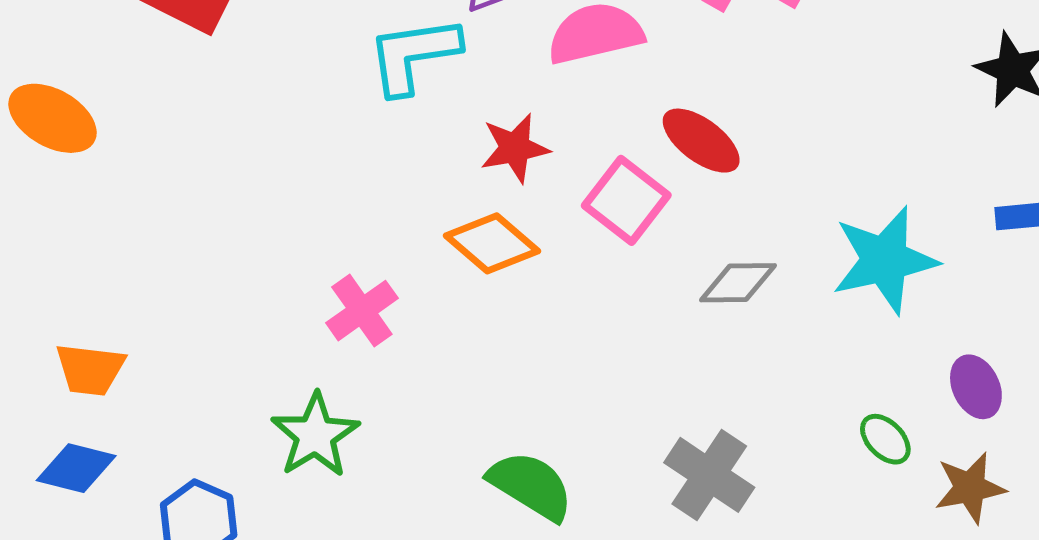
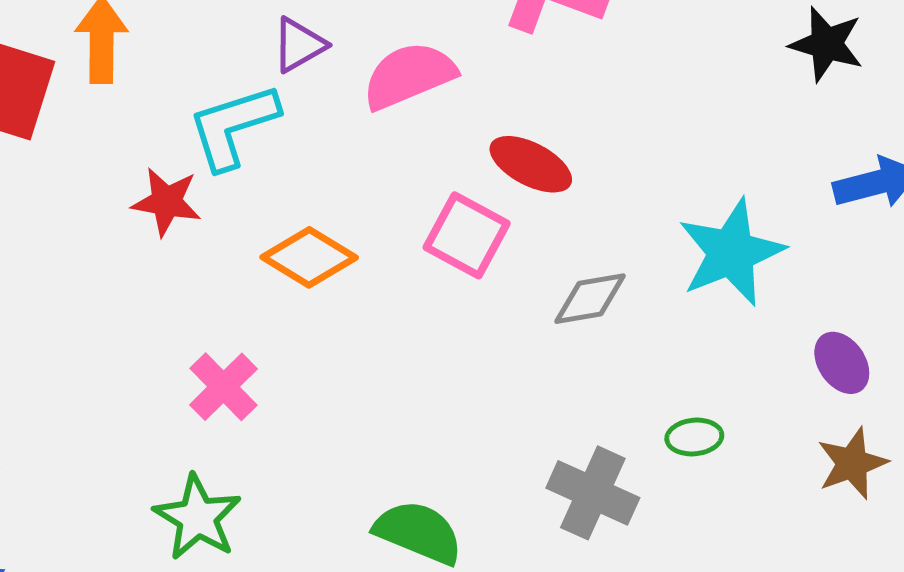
red star: (515, 148) -> (167, 202), moved, turned 30
orange diamond: (492, 243) -> (309, 257), moved
green ellipse: (885, 439) -> (694, 437), moved, turned -42

